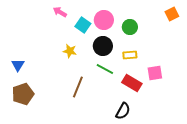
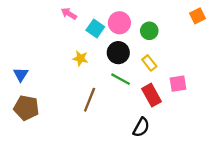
yellow rectangle: (130, 55) -> (149, 63), turned 56
red rectangle: (132, 83) -> (152, 95), turned 30
brown pentagon: (23, 94) -> (26, 108), turned 30

